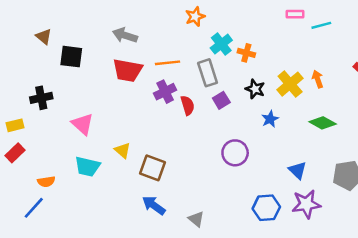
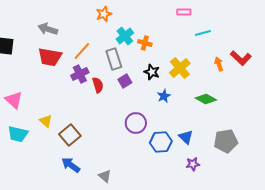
cyan line: (321, 25) -> (203, 33), moved
orange line: (168, 63) -> (82, 51), turned -42
orange arrow: (318, 79) -> (219, 64), moved
brown square: (153, 168) -> (70, 135), turned 30
purple star: (306, 204) -> (193, 164), size x0.6
blue hexagon: (266, 208) -> (161, 142), moved

